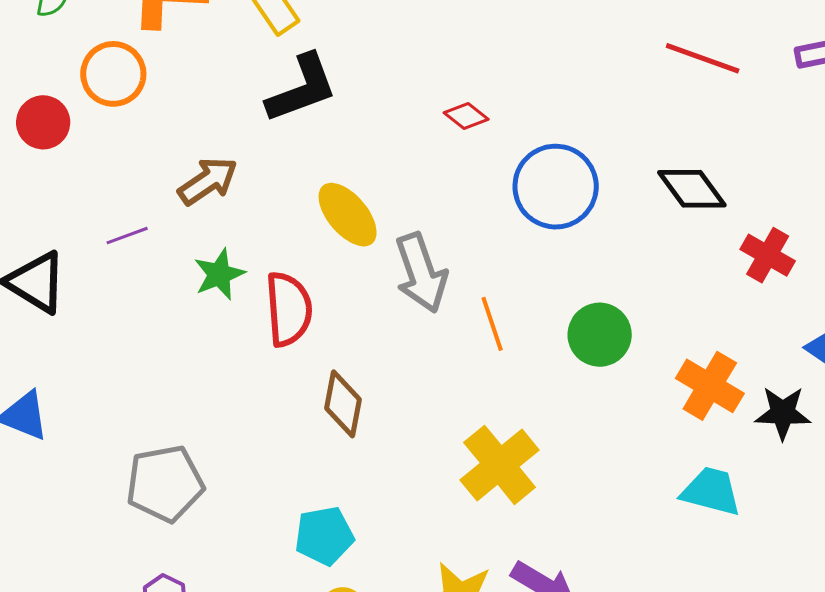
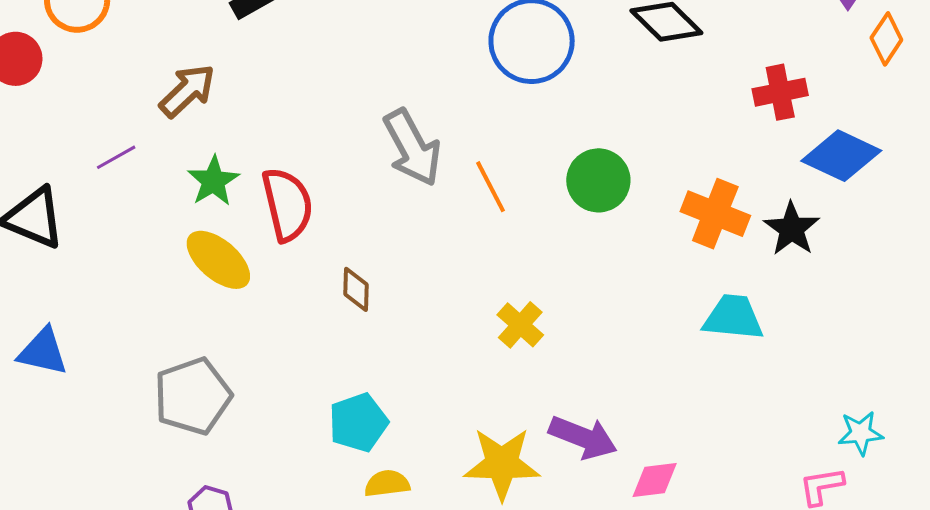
yellow ellipse: (348, 215) -> (218, 260), moved
red cross: (768, 255) -> (780, 92), moved, turned -32
brown diamond: (343, 404) -> (356, 289), size x0.7
black star: (783, 413) -> (792, 229), turned -30
yellow cross: (500, 465) -> (520, 325), size x0.6

